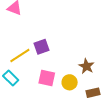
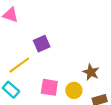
purple square: (41, 47) -> (42, 44), moved

